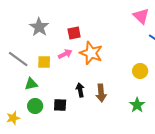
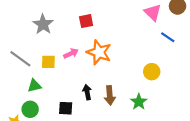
red square: (74, 33) -> (86, 21), moved
green star: (137, 105) -> (139, 102), moved
green circle: (35, 106) -> (30, 109), moved

